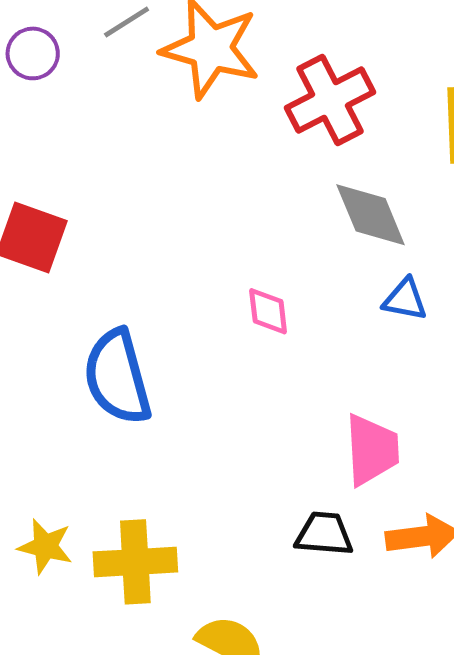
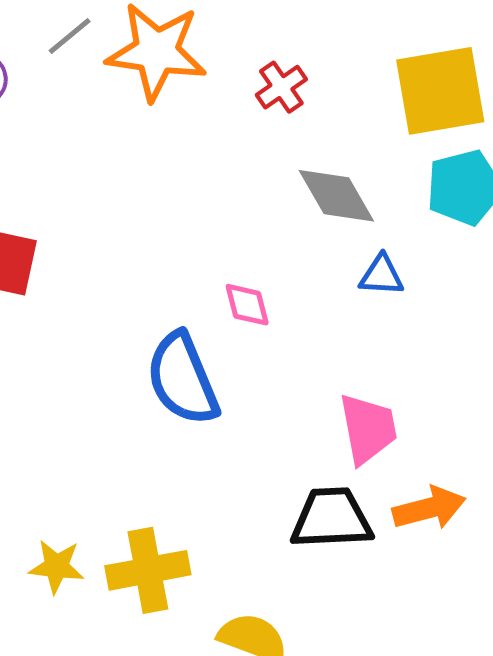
red cross: (330, 100) -> (281, 87), size x0.6
blue semicircle: (117, 377) -> (183, 379), moved
black trapezoid: (324, 534) -> (332, 518), size x1.4

